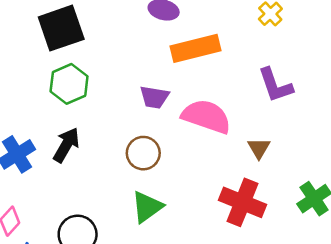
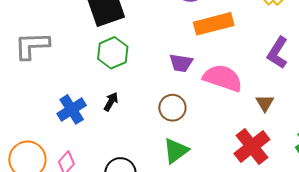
purple L-shape: (275, 85) -> (278, 53), turned 52
black arrow: (66, 145) -> (111, 102), size x0.7
red cross: (242, 202) -> (252, 146), turned 30

